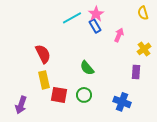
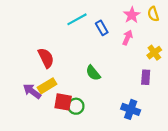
pink star: (96, 14) -> (132, 15), moved
yellow rectangle: (44, 80) -> (47, 86), turned 72
green circle: (84, 95) -> (76, 106), moved
purple arrow: (21, 105) -> (32, 91), moved, turned 108

